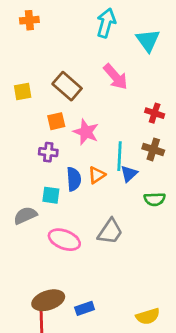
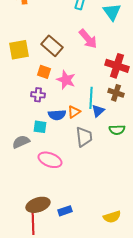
yellow square: (23, 92) -> (19, 50), size x1.5
red cross: (155, 113) -> (117, 66), size x1.6
orange square: (56, 121) -> (44, 72), turned 32
blue semicircle: (74, 179) -> (57, 115), turned 90
gray trapezoid: (110, 232) -> (84, 137), moved, turned -40

